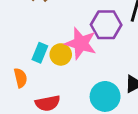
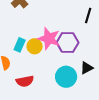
purple hexagon: (106, 25) -> (68, 43), moved

